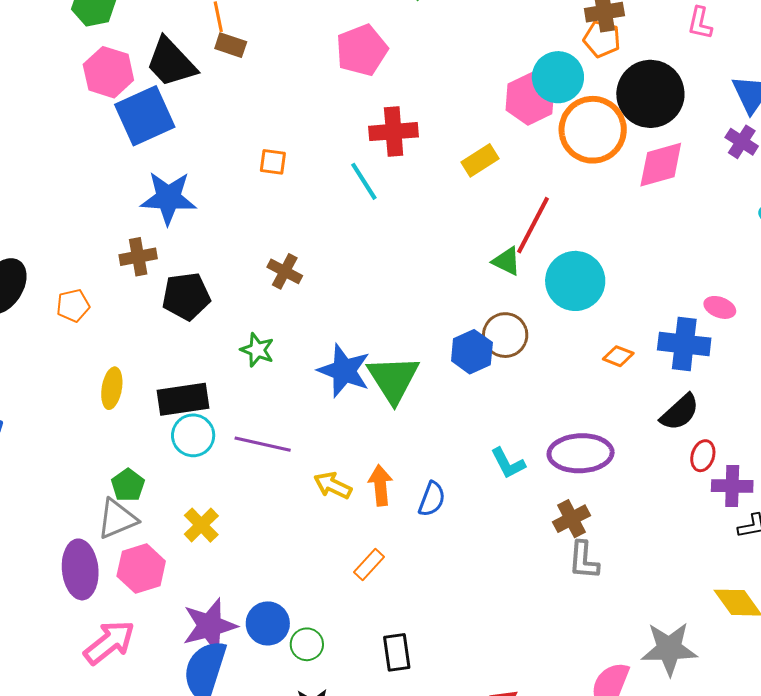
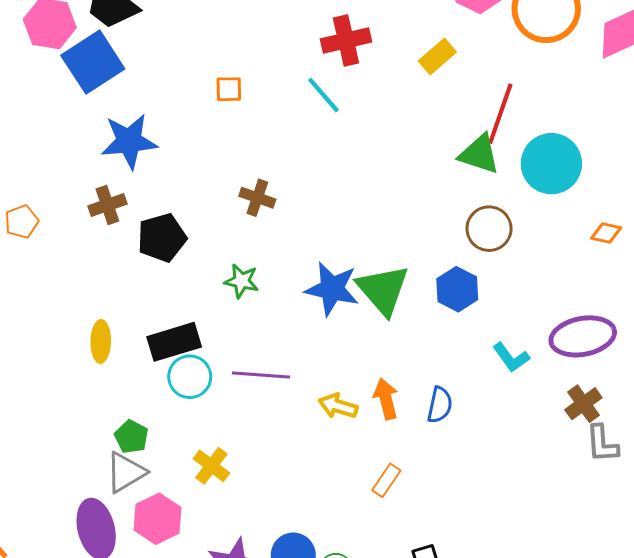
green triangle: (507, 261) -> (479, 154), size x1.4
orange pentagon: (73, 306) -> (22, 222), moved
blue hexagon: (472, 352) -> (457, 289), moved

